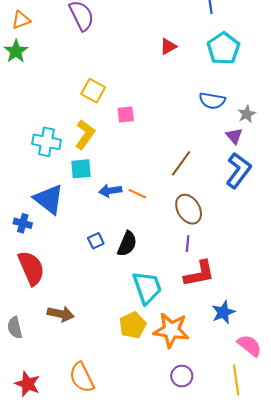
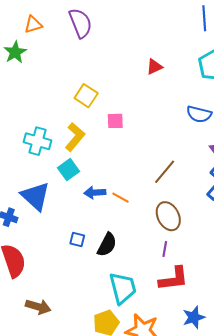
orange triangle: (21, 20) -> (33, 25), moved
red triangle: (168, 47) -> (154, 67), moved
cyan square: (81, 169) -> (68, 170), turned -35
blue square: (96, 241) -> (77, 239), turned 35

